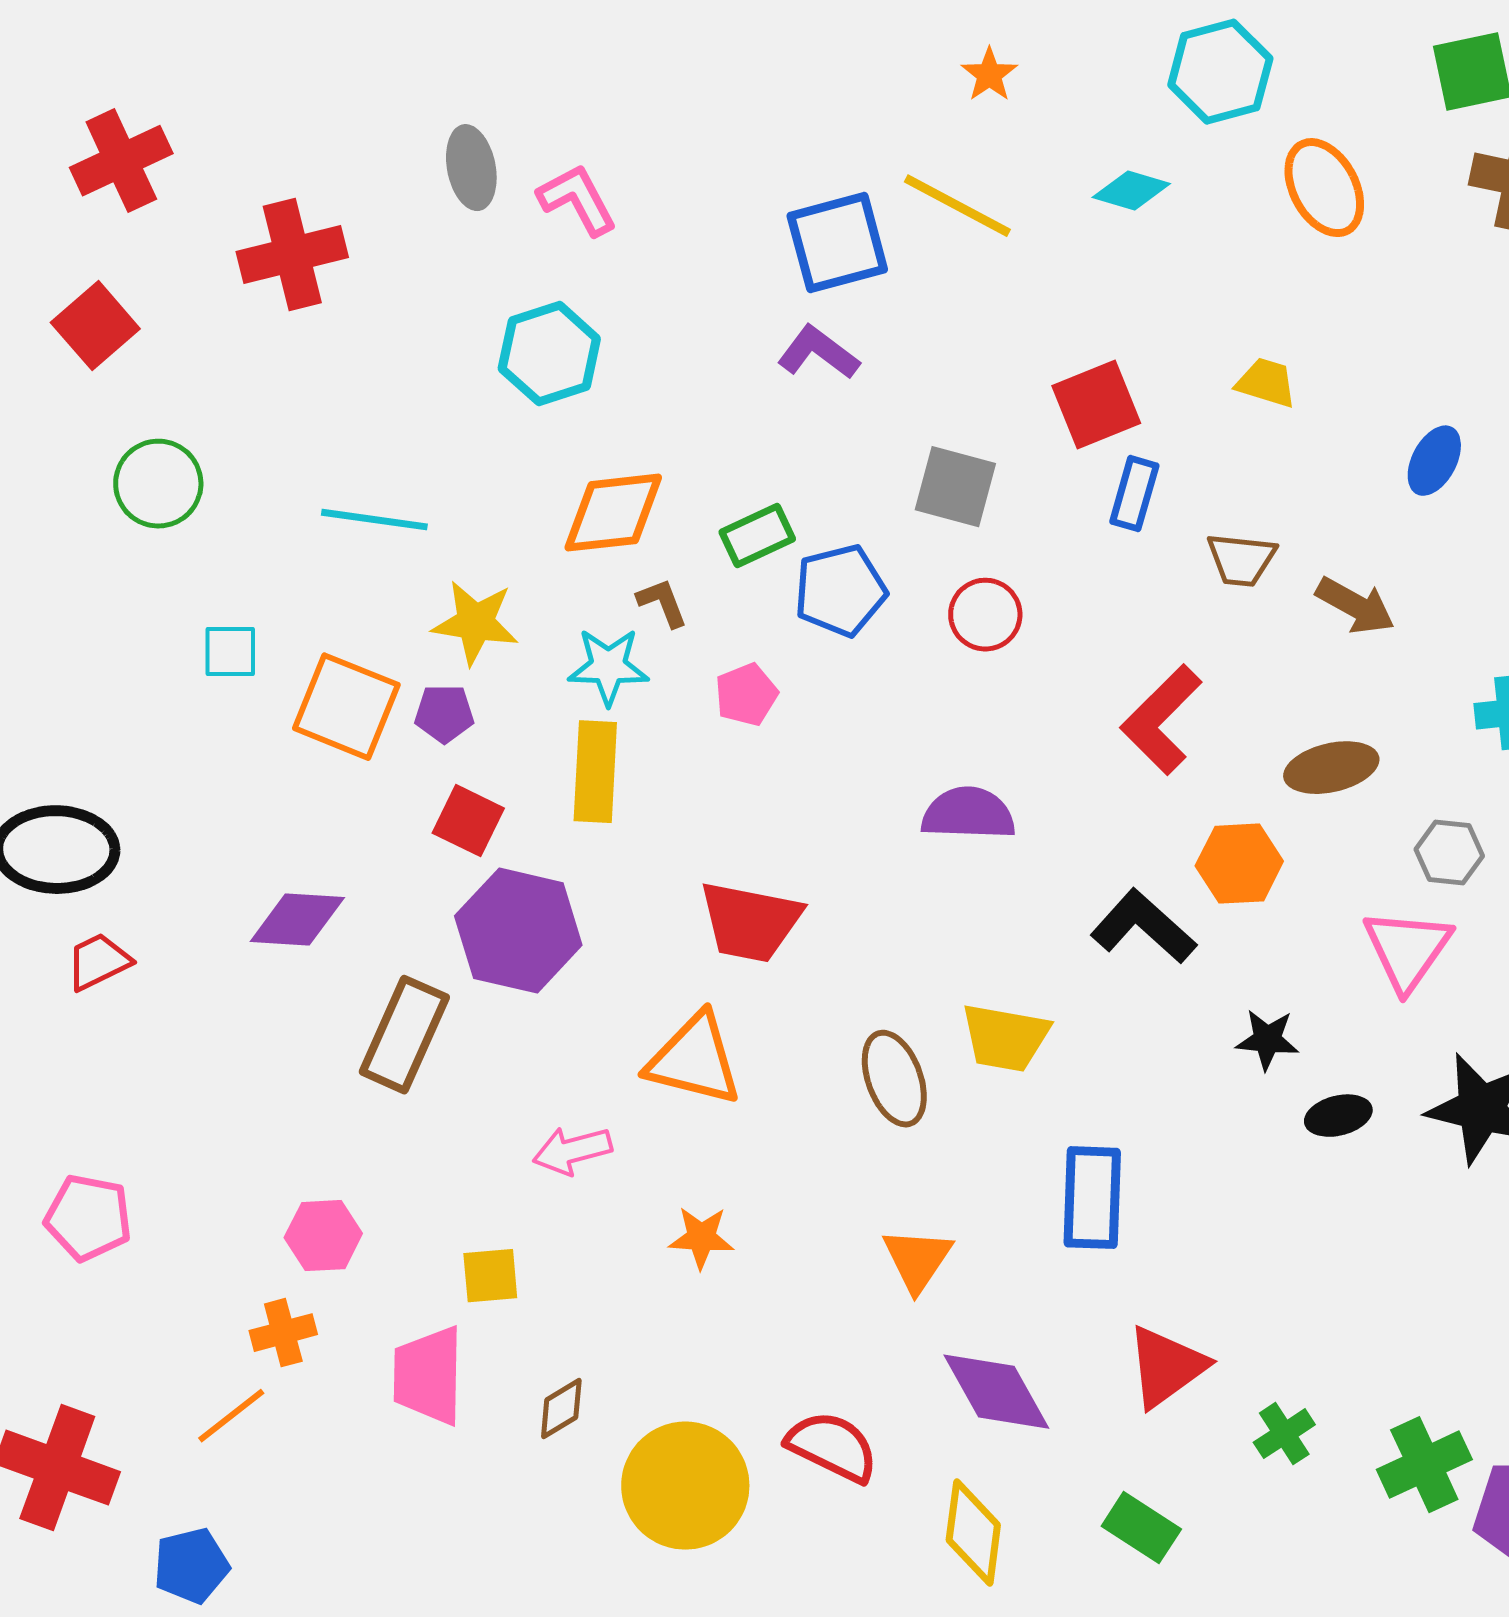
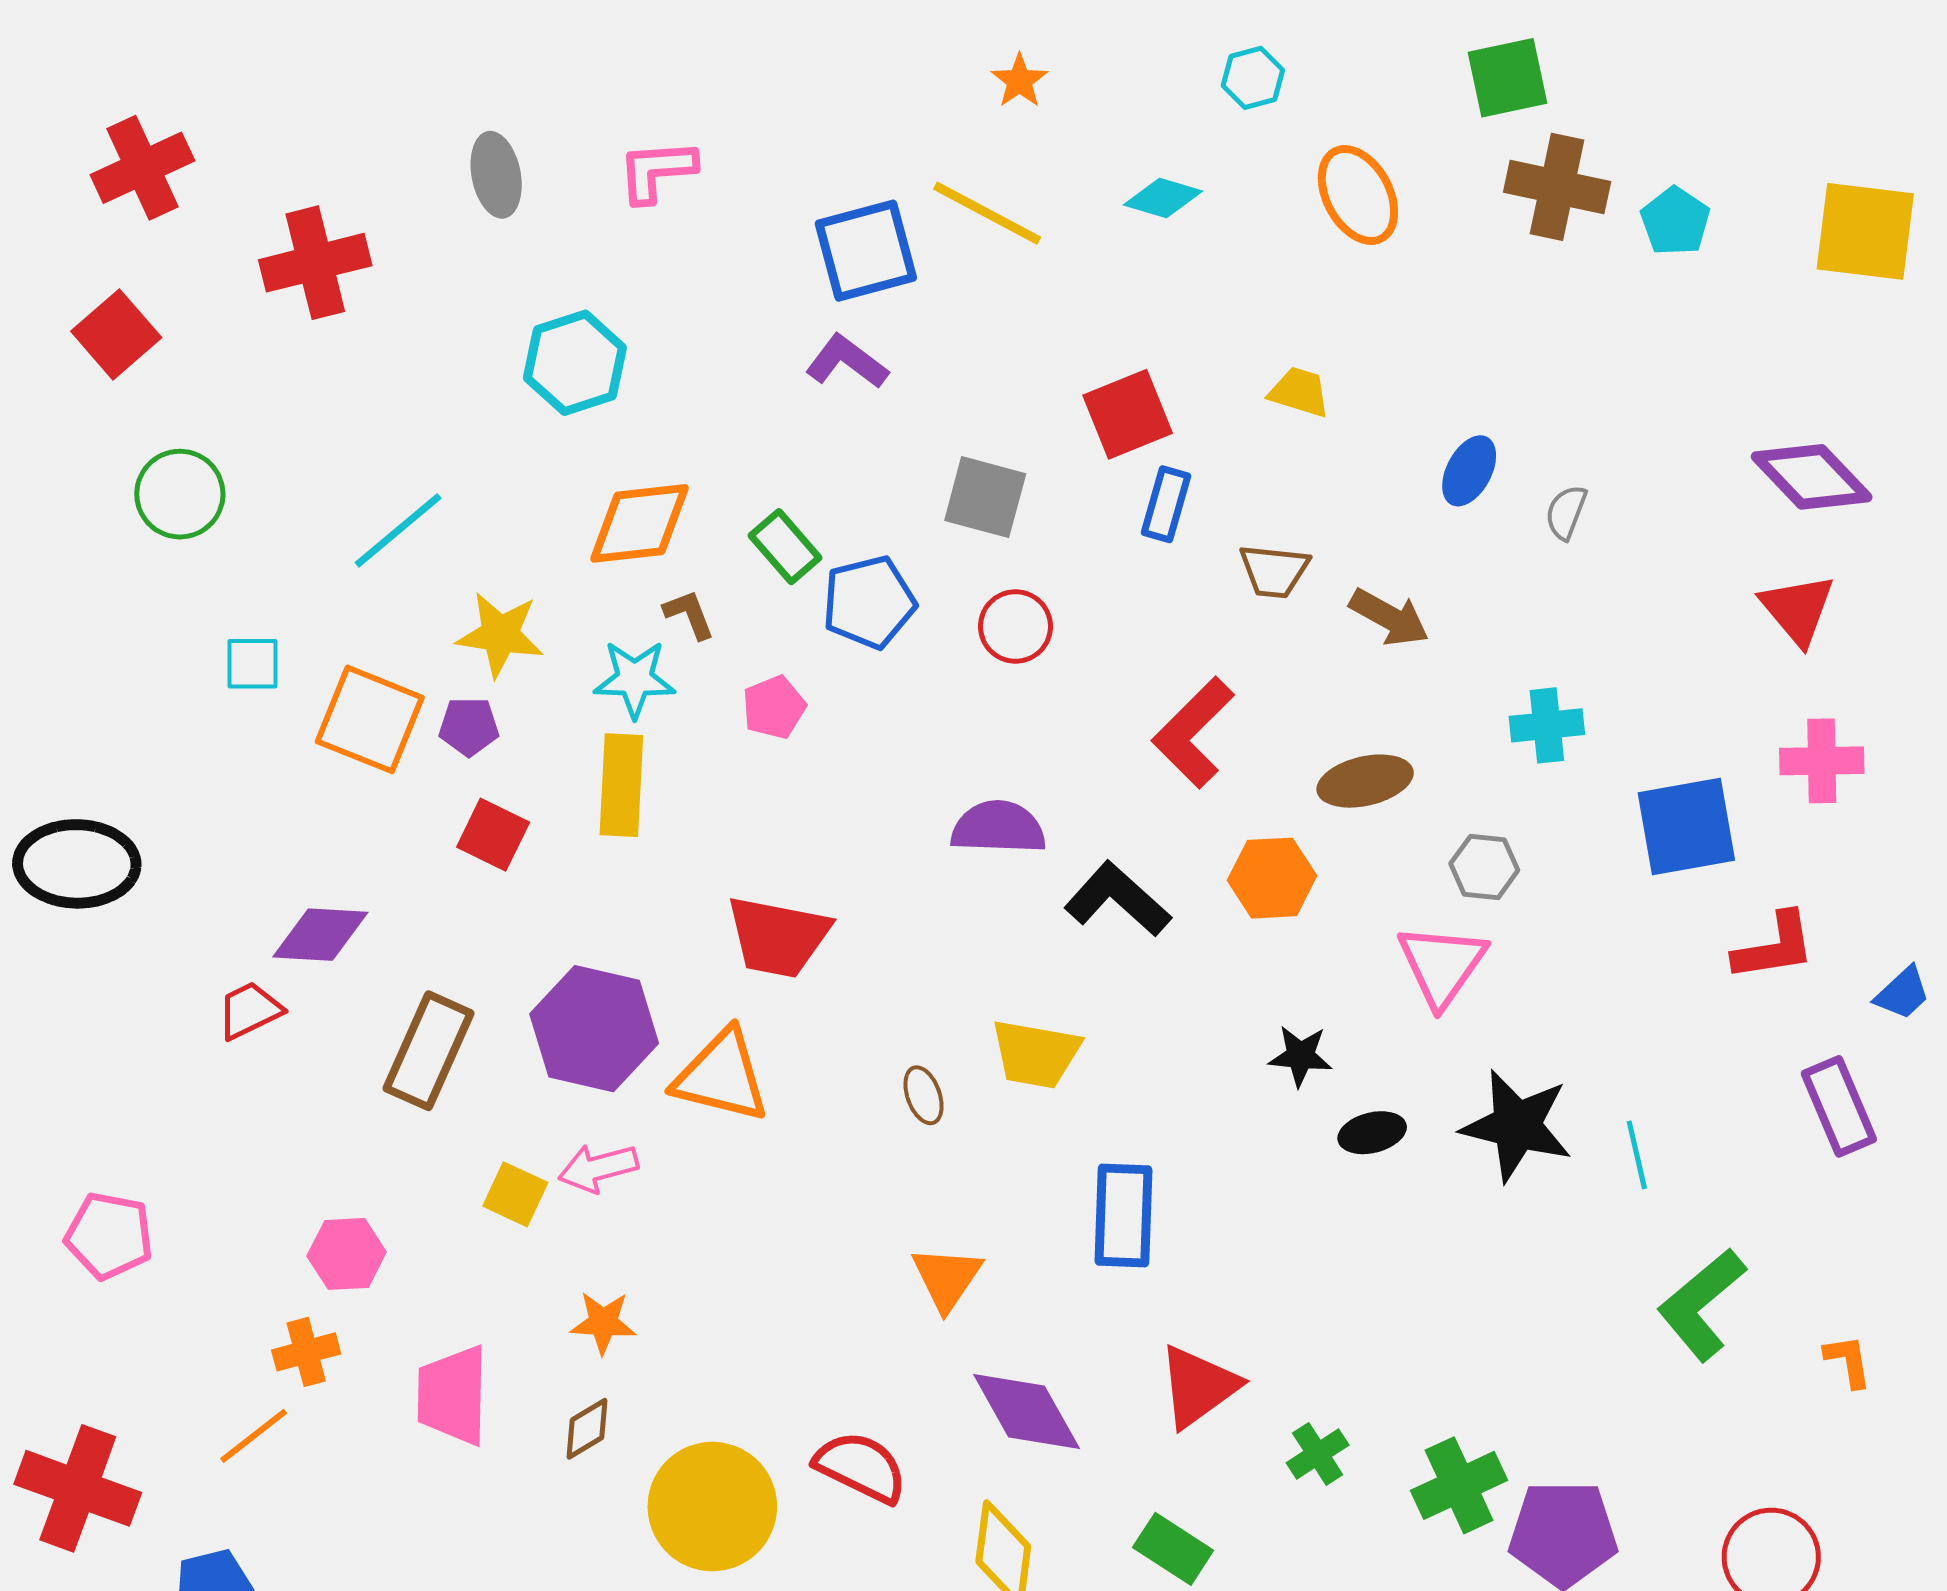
cyan hexagon: (1220, 72) -> (1253, 78), size x0.6
pink L-shape: (577, 200) -> (657, 171), moved, turned -66
cyan line: (374, 520) -> (398, 530), turned -48
green rectangle: (757, 536) -> (785, 547), turned 74
black L-shape: (1143, 927) -> (1118, 899), moved
purple hexagon: (518, 931) -> (594, 1029), moved
red trapezoid: (98, 962) -> (250, 1010), moved
brown ellipse: (894, 1079) -> (924, 1095), size x0.6
orange star: (701, 1238) -> (603, 1323), moved
yellow square: (490, 1276) -> (515, 1194), moved, turned 30

